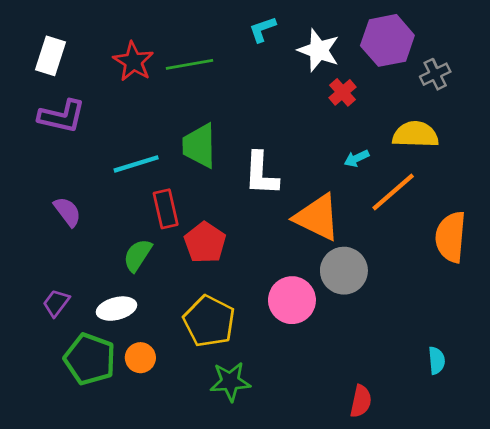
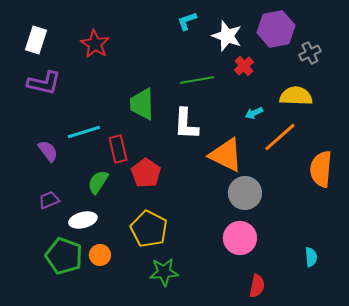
green line: (189, 64) -> (197, 80), moved
cyan line: (136, 164) -> (84, 132), moved
pink circle: (292, 300) -> (240, 238), moved
purple trapezoid: (56, 303) -> (49, 200), moved, turned 30

